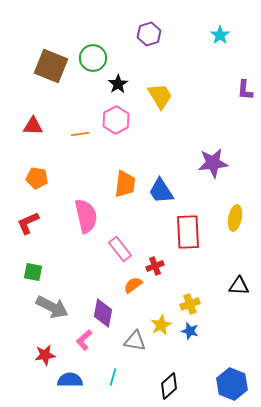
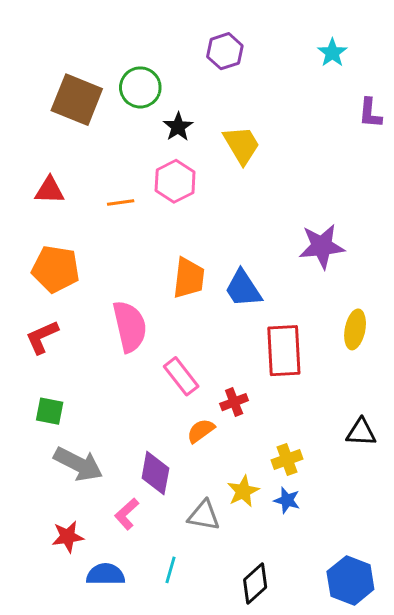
purple L-shape: (245, 90) -> (370, 113), moved
orange pentagon: (37, 178) -> (56, 269), size x1.4

